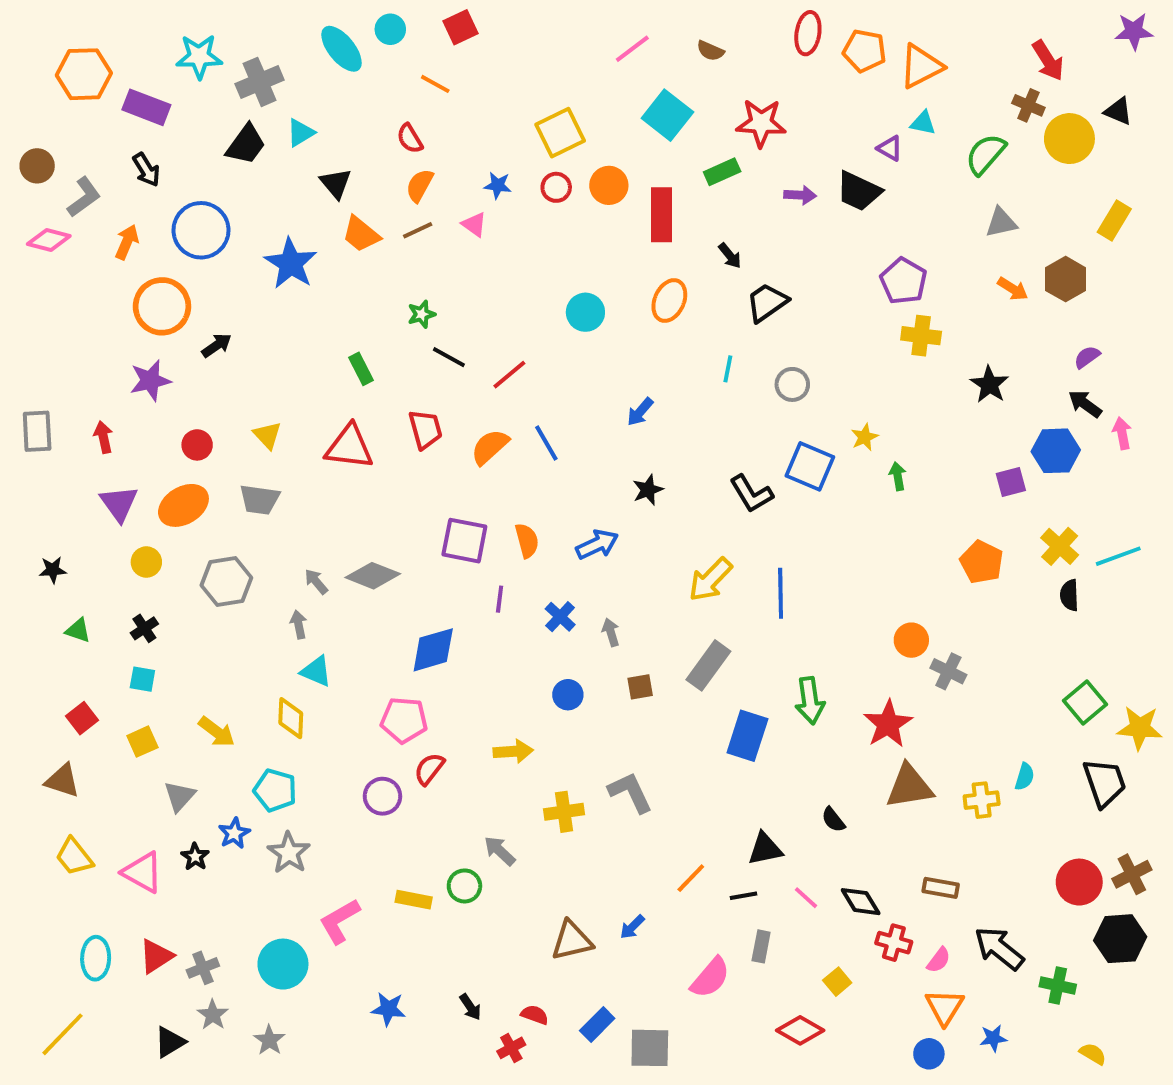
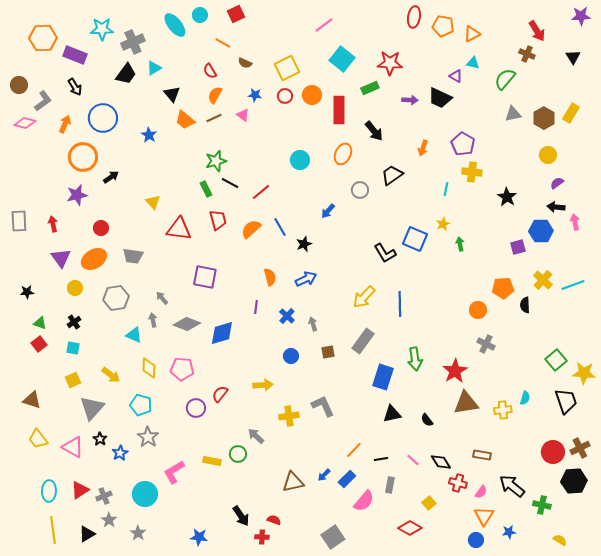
brown semicircle: (710, 51) -> (245, 63), moved
orange triangle: (921, 66) -> (472, 34), size x0.7
black triangle: (1118, 111) -> (573, 57), turned 35
yellow circle: (1069, 139) -> (548, 155), moved, size x0.7
black arrow: (730, 256) -> (374, 131), size x1.5
blue star: (291, 263) -> (149, 135), size x0.6
brown hexagon: (1066, 279) -> (544, 118), moved
orange arrow: (1013, 289) -> (423, 148), moved, turned 77
black trapezoid: (767, 302) -> (392, 175), moved
green star: (422, 314) -> (216, 161), size x1.5
green rectangle: (361, 369) -> (206, 189), moved
cyan line: (728, 369) -> (446, 189), moved
gray circle: (792, 384) -> (360, 190), moved
black arrow: (1085, 404) -> (556, 207), turned -30
yellow triangle: (267, 435) -> (153, 202), moved
black star: (648, 490) -> (304, 244), moved
purple square: (464, 541) -> (205, 277), moved
orange pentagon: (982, 562) -> (503, 288), turned -30
gray diamond: (373, 576) -> (187, 324), moved
black semicircle: (1069, 595) -> (525, 305), moved
orange circle: (911, 640) -> (478, 310), moved
cyan triangle: (316, 671) -> (134, 335), moved
red square: (82, 718) -> (39, 344), moved
pink pentagon: (404, 720) -> (182, 369), moved
gray triangle: (180, 796) -> (92, 408), size x1.5
blue star: (234, 833) -> (120, 453), moved
black triangle: (765, 849) -> (392, 414), moved
black arrow: (470, 1007) -> (241, 516), size x1.5
blue star: (388, 1009) -> (199, 537), moved
blue rectangle: (597, 1025) -> (347, 479), moved
yellow line: (62, 1034) -> (53, 530), moved, turned -52
red cross: (511, 1048) -> (262, 537), turned 32
gray square: (650, 1048) -> (333, 537), turned -35

